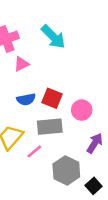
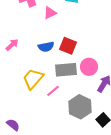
pink triangle: (21, 64) -> (50, 13), moved
pink circle: (82, 110) -> (89, 67), moved

